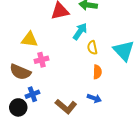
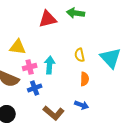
cyan arrow: (80, 31) -> (50, 65), moved, turned -30
blue cross: (32, 94) -> (35, 88), moved

